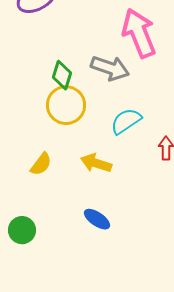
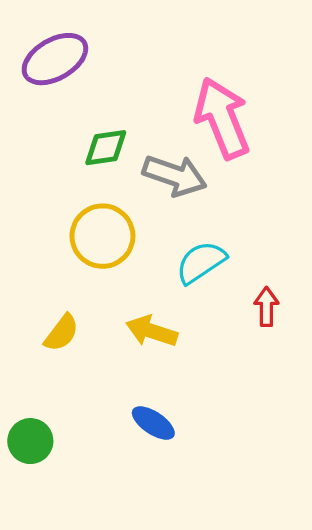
green diamond: (62, 75) -> (106, 148), moved, turned 64

